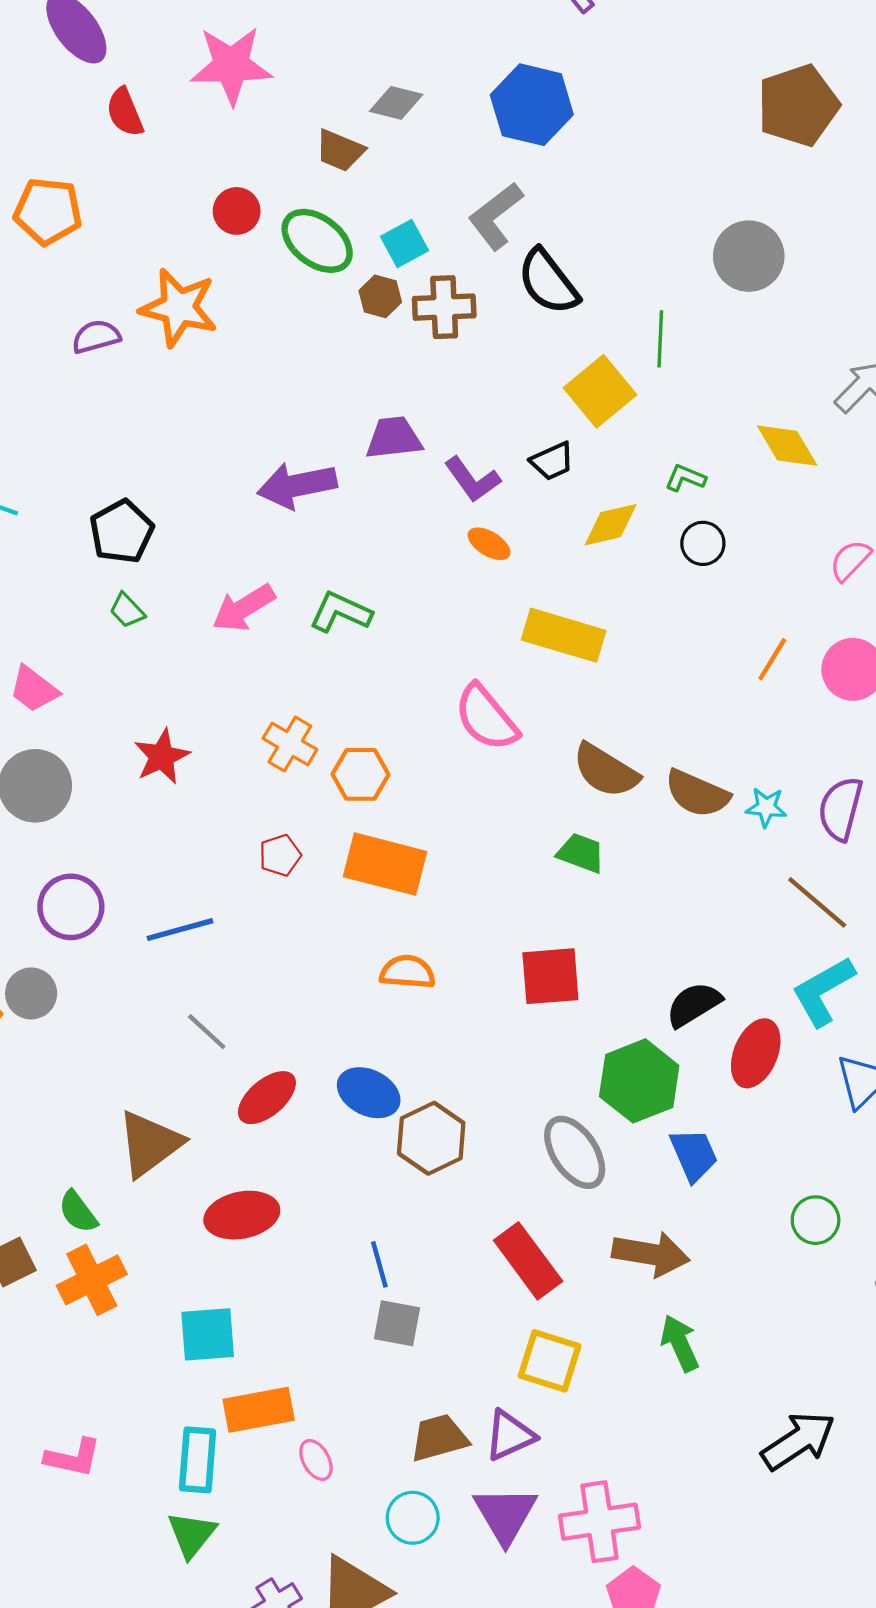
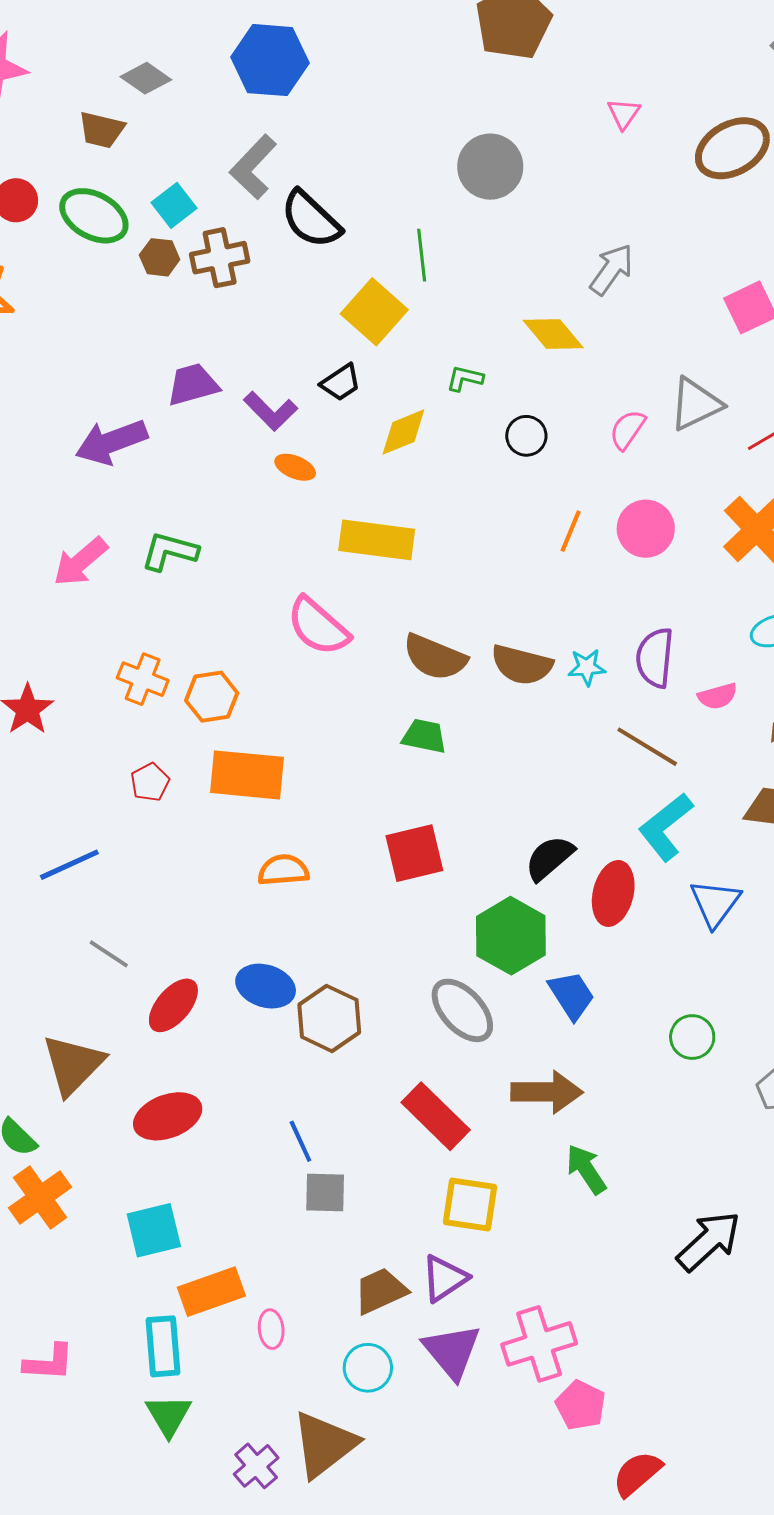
gray diamond: (396, 103) -> (146, 78), turned 30
black circle: (703, 543) -> (526, 436), moved
pink ellipse: (316, 1460) -> (271, 1329), turned 33

